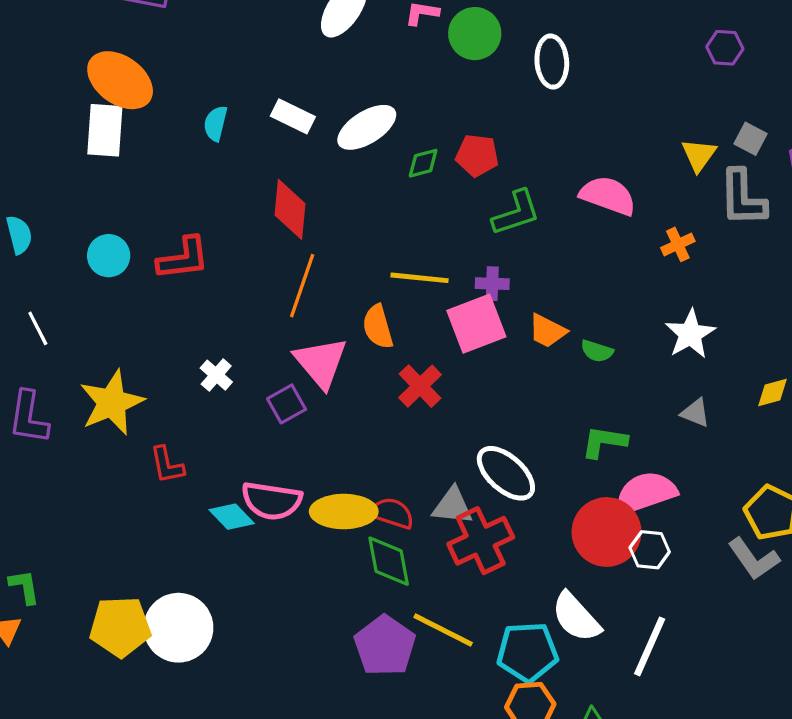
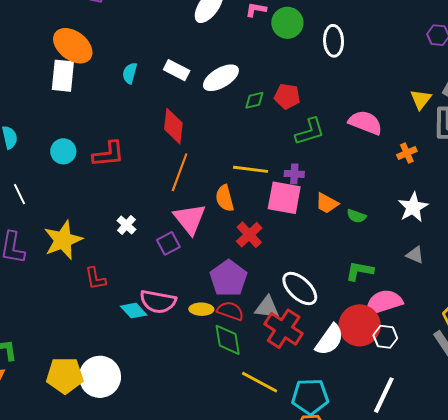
pink square: (476, 324) -> (284, 198), turned 30
yellow ellipse: (344, 512) -> (201, 309), size x0.6
red cross: (481, 541) -> (284, 329), turned -33
white semicircle: (576, 617) -> (330, 340), moved, turned -104
purple pentagon: (385, 646) -> (228, 278), moved

